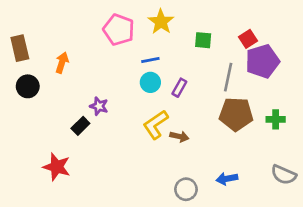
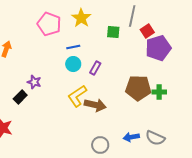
gray line: (228, 77) -> (132, 16), moved
green cross: (276, 119) -> (159, 92), moved
brown arrow: (179, 136) -> (95, 105), size x1.5
gray semicircle: (284, 175) -> (155, 138), moved

